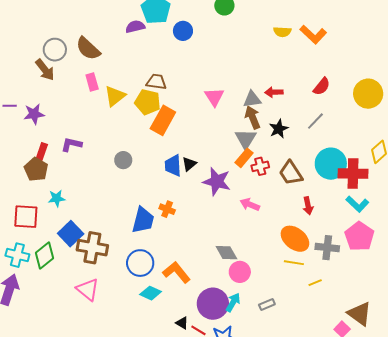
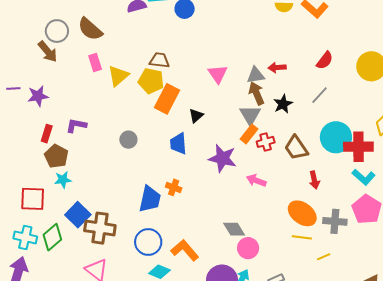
black triangle: (189, 164) -> (196, 116), moved
brown pentagon: (36, 169) -> (56, 156), moved

